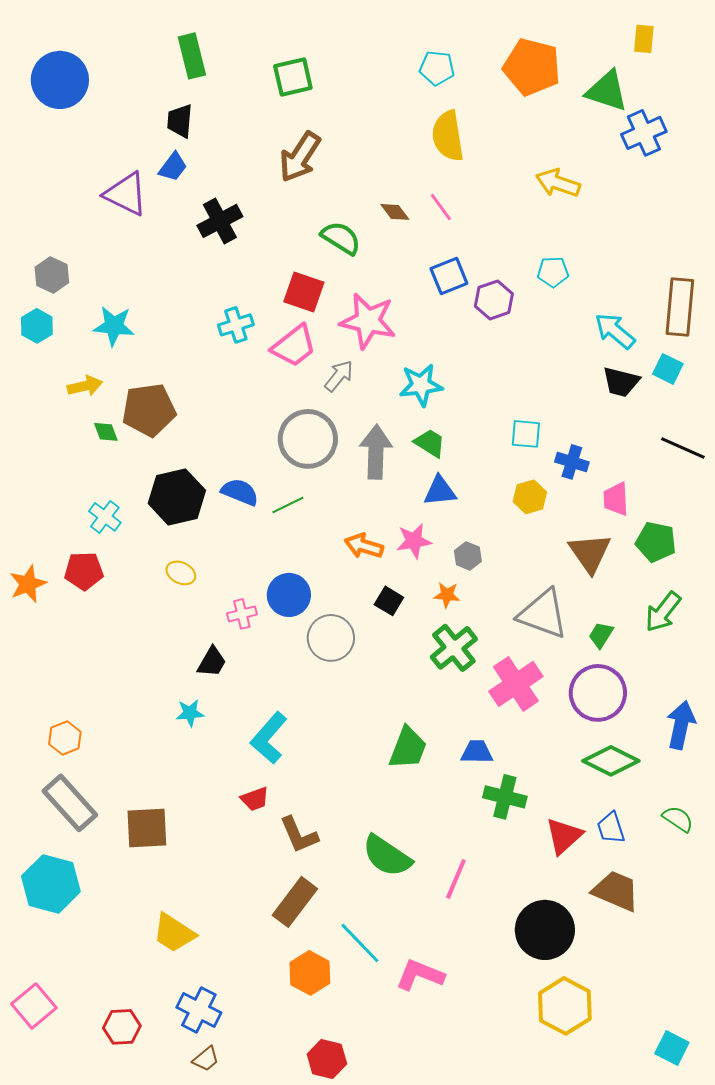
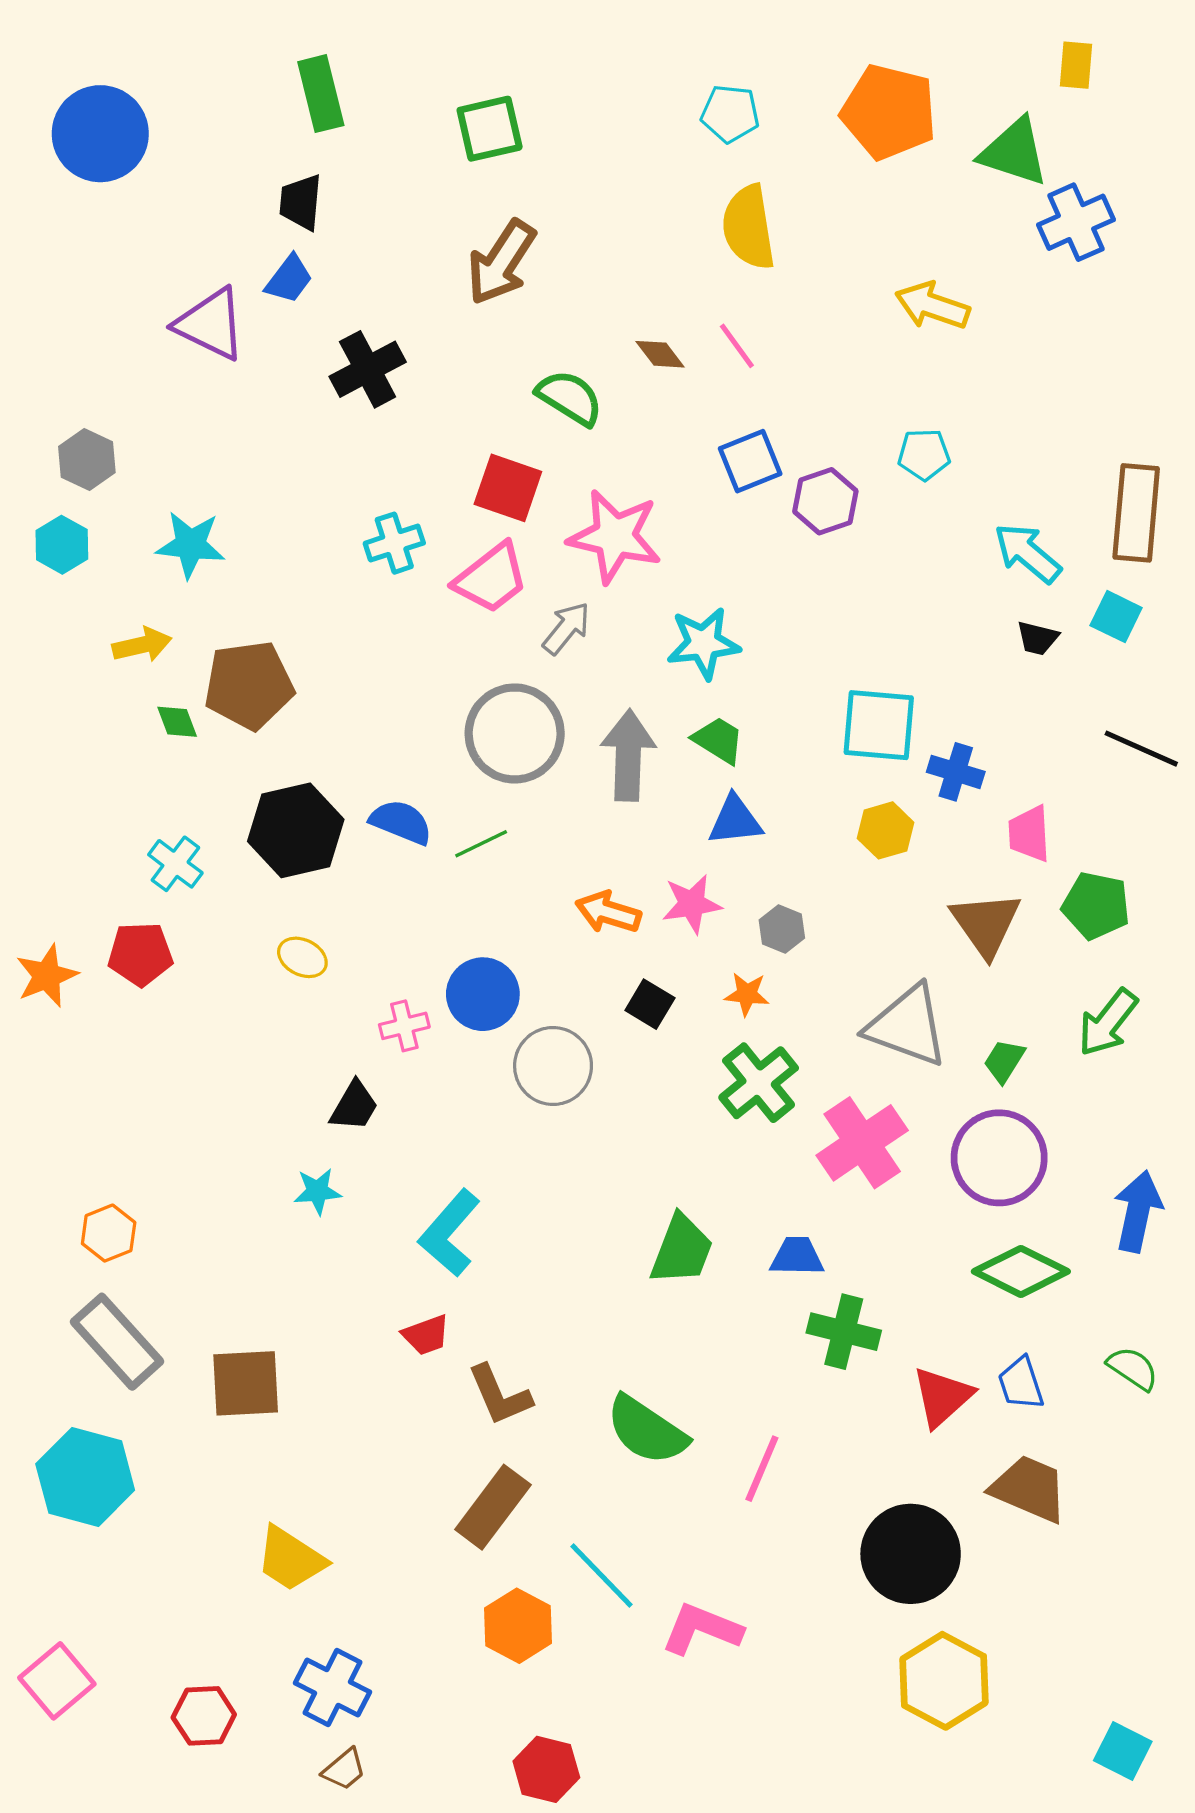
black trapezoid: (621, 382) -> (1038, 638), size x0.7
cyan square: (526, 434) -> (879, 725), size x1.5

